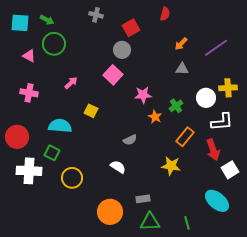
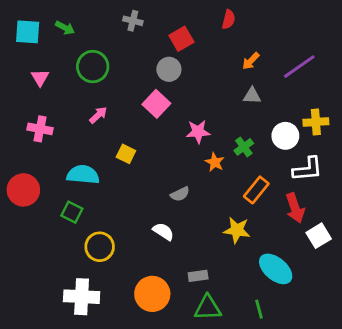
green circle: (54, 44) -> (93, 67), moved
pink triangle: (29, 56) -> (40, 78), turned 32
white cross: (29, 171) -> (82, 297), moved
cyan ellipse: (217, 201) -> (276, 269), moved

